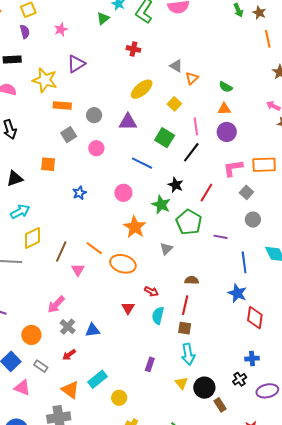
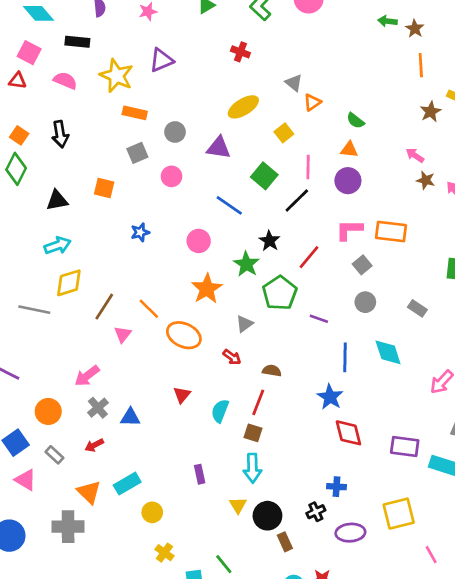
green arrow: (238, 10) -> (387, 21), turned 112
red arrow: (151, 291) -> (232, 357), moved
red diamond: (255, 318) -> (348, 433), turned -30
purple rectangle: (150, 364) -> (200, 474), turned -40

